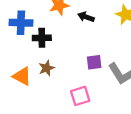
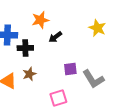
black arrow: (86, 17) -> (55, 37), moved, turned -56

